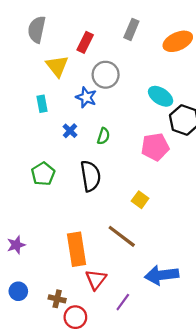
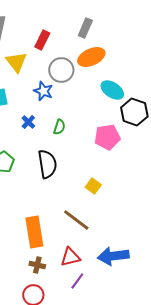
orange ellipse: (178, 41) -> (91, 57), moved
red triangle: (96, 279) -> (70, 257), moved, turned 40
brown cross: (57, 299) -> (37, 265), moved

